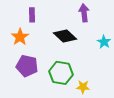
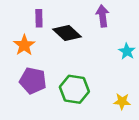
black diamond: (65, 36) -> (67, 33), moved
yellow star: (83, 87) -> (122, 101), moved

